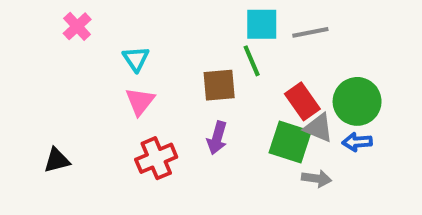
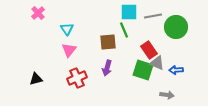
green circle: (357, 101) -> (176, 27), moved
black triangle: (57, 160) -> (36, 79), moved
gray arrow: (317, 179) -> (167, 95), moved

